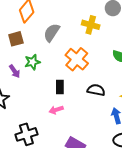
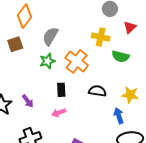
yellow cross: (91, 25) -> (101, 37), moved
green star: (32, 62) -> (47, 61), moved
purple arrow: (15, 71) -> (28, 101), moved

